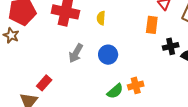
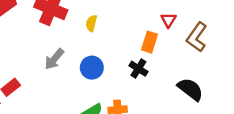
black cross: (171, 46) -> (138, 69), moved, turned 35

